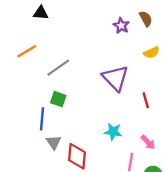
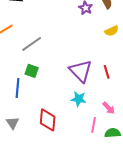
purple triangle: (115, 78) -> (81, 71), moved
gray triangle: (54, 142) -> (13, 123), moved

